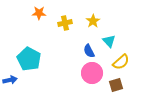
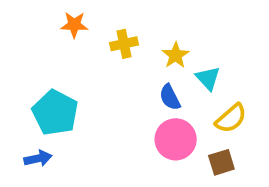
yellow star: (93, 21) -> (176, 55), moved
blue arrow: (10, 80) -> (38, 158), moved

